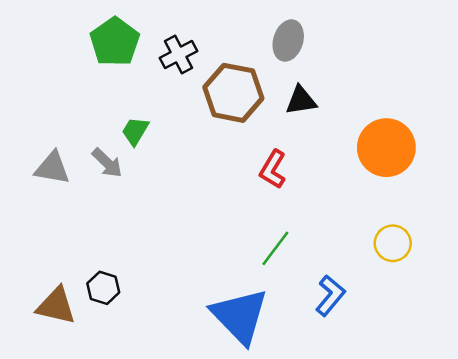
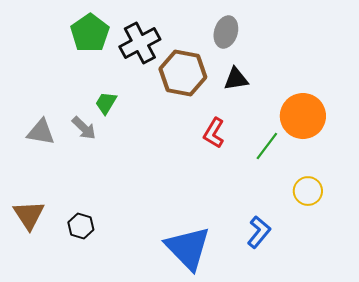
black cross: (179, 55) -> (140, 43), size x1.4
green line: (275, 248) -> (267, 146), moved
brown triangle: (56, 306) -> (29, 215), moved, turned 44

